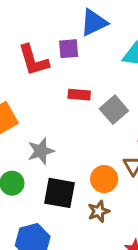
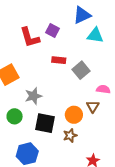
blue triangle: (94, 23) -> (82, 15), moved
purple square: (69, 49) -> (52, 30), turned 32

